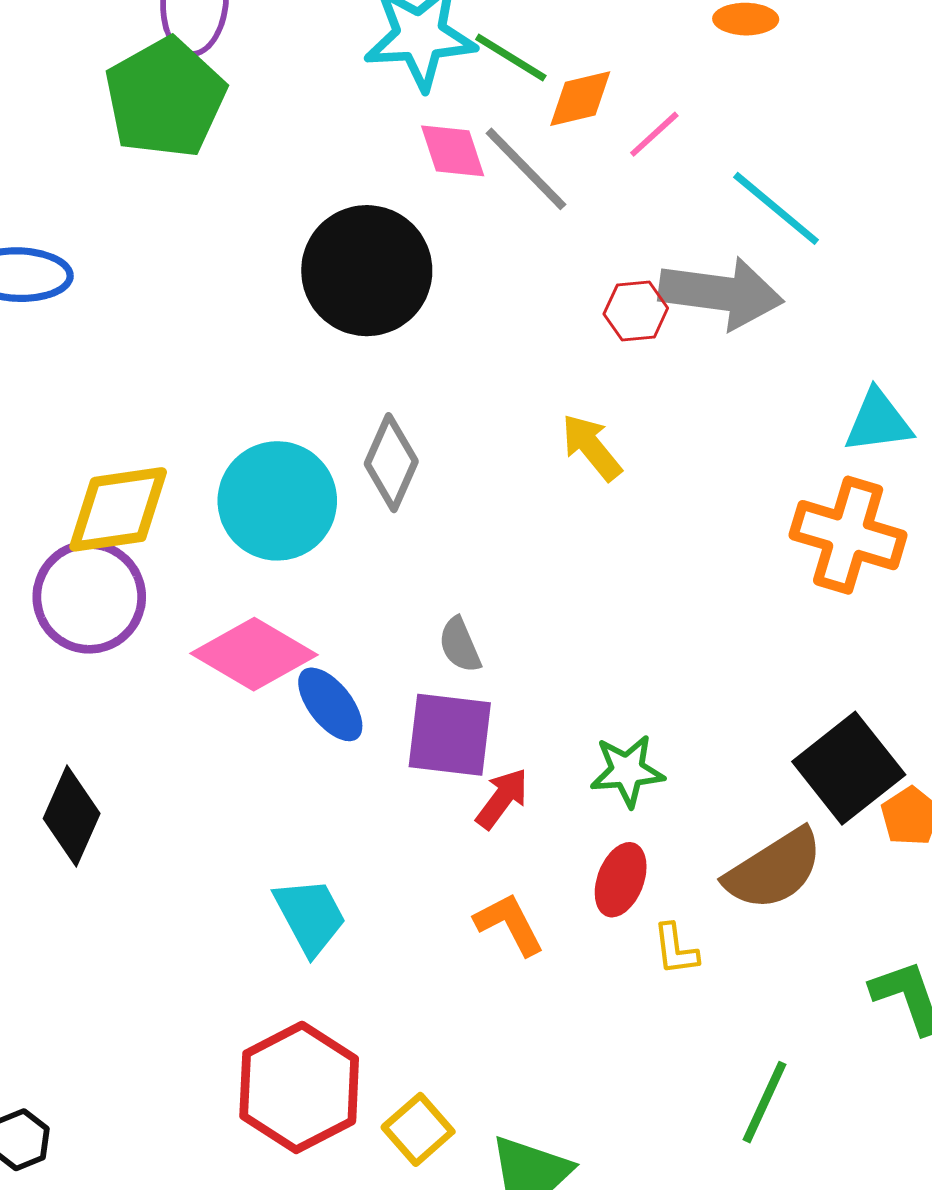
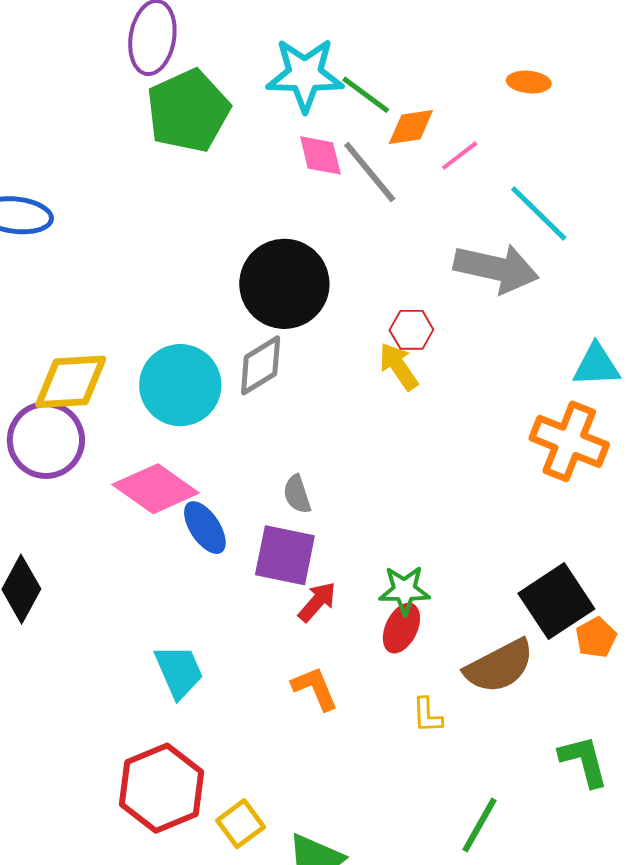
green pentagon: (165, 98) -> (188, 111), moved
black circle: (367, 271) -> (284, 284), moved
red hexagon: (636, 311) -> (411, 330), moved
gray diamond: (391, 463) -> (261, 365), turned 30
red ellipse: (621, 880) -> (401, 628), moved

